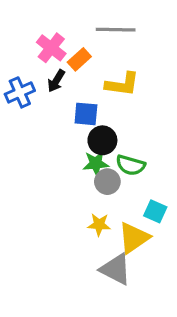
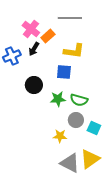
blue square: (86, 114) -> (64, 72), moved
black circle: (102, 140) -> (34, 85), moved
gray circle: (107, 182) -> (76, 120), moved
yellow triangle: (134, 238) -> (90, 159), moved

